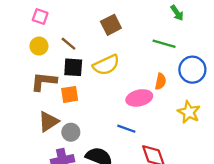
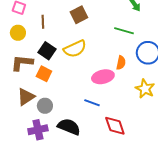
brown line: (68, 44) -> (43, 22), moved, turned 48
black square: (73, 67) -> (47, 51), turned 30
orange square: (70, 94) -> (44, 74), turned 35

